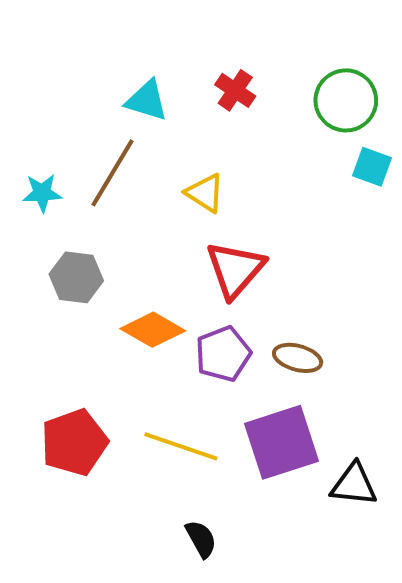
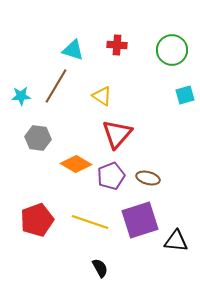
red cross: (235, 90) -> (117, 45), turned -30
cyan square: (372, 167) -> (185, 95), moved, turned -36

